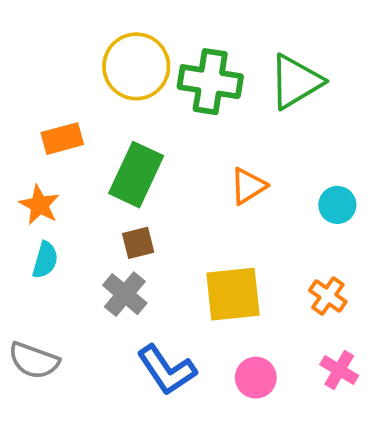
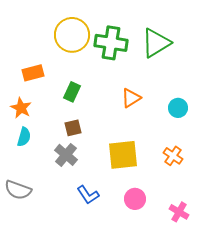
green rectangle: (136, 175) -> (72, 92), size x0.6
blue L-shape: (167, 370) -> (88, 195), size x0.7
pink cross: (339, 370) -> (179, 212), moved

